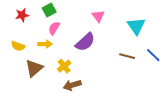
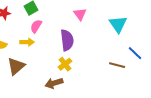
purple semicircle: (85, 42) -> (67, 40), turned -55
brown line: (127, 56) -> (117, 65), moved
yellow cross: (64, 66) -> (65, 64), moved

